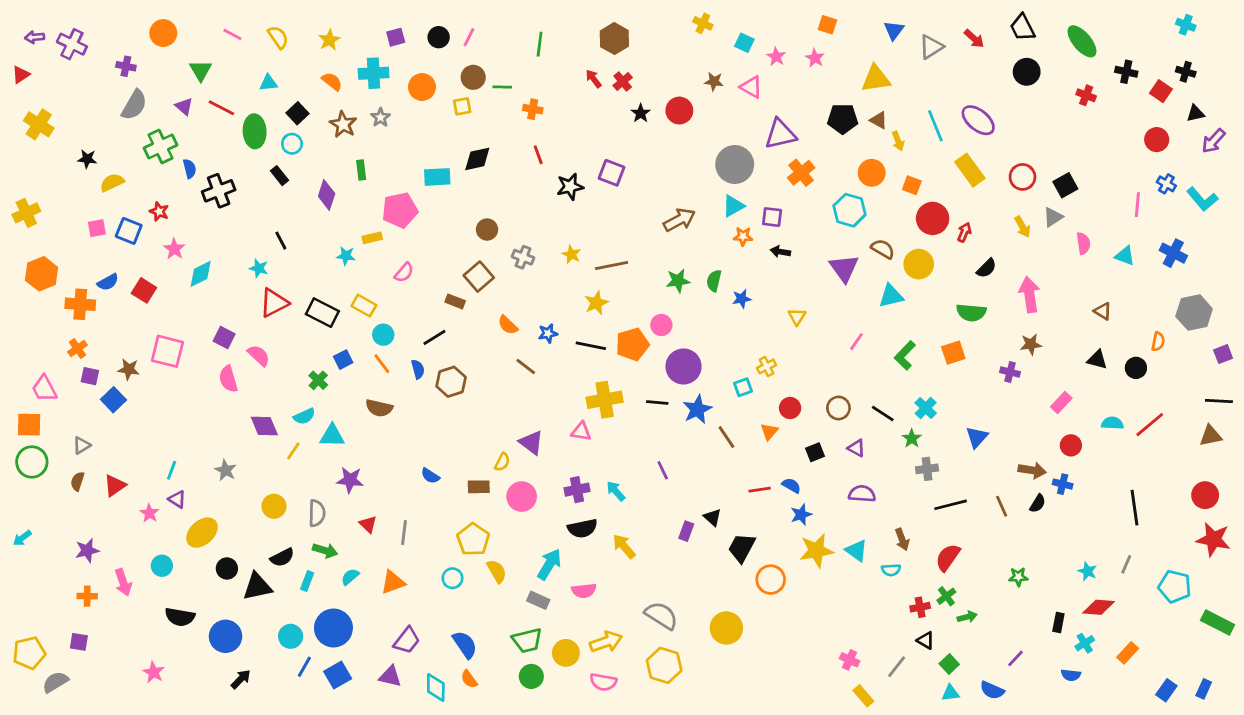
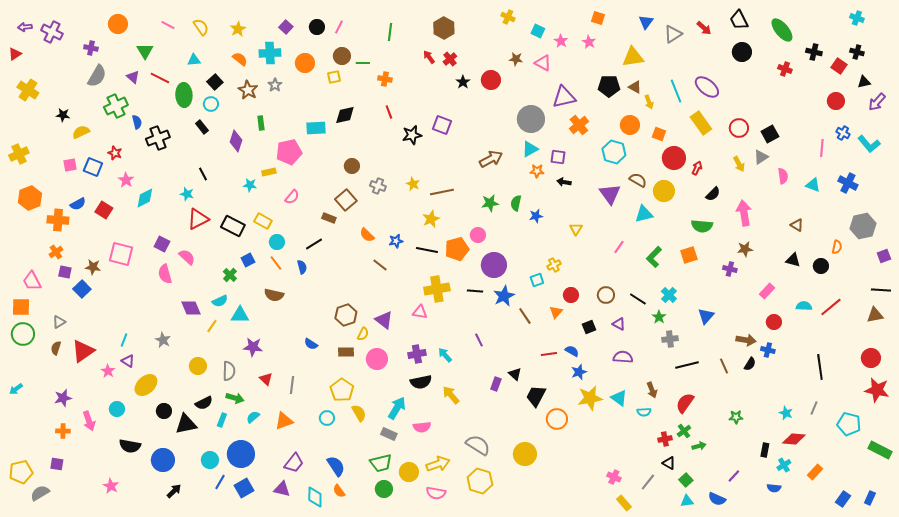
purple square: (396, 37) -> (286, 27), turned -32
brown hexagon: (451, 382) -> (346, 315), moved
red triangle: (115, 485) -> (83, 351), size x1.4

